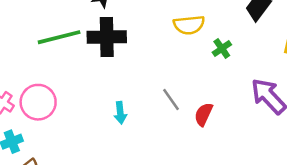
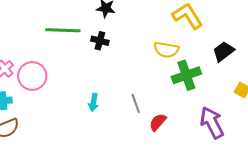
black cross: (107, 37) -> (100, 41), size x0.6
green cross: (222, 49) -> (186, 75), size x1.8

